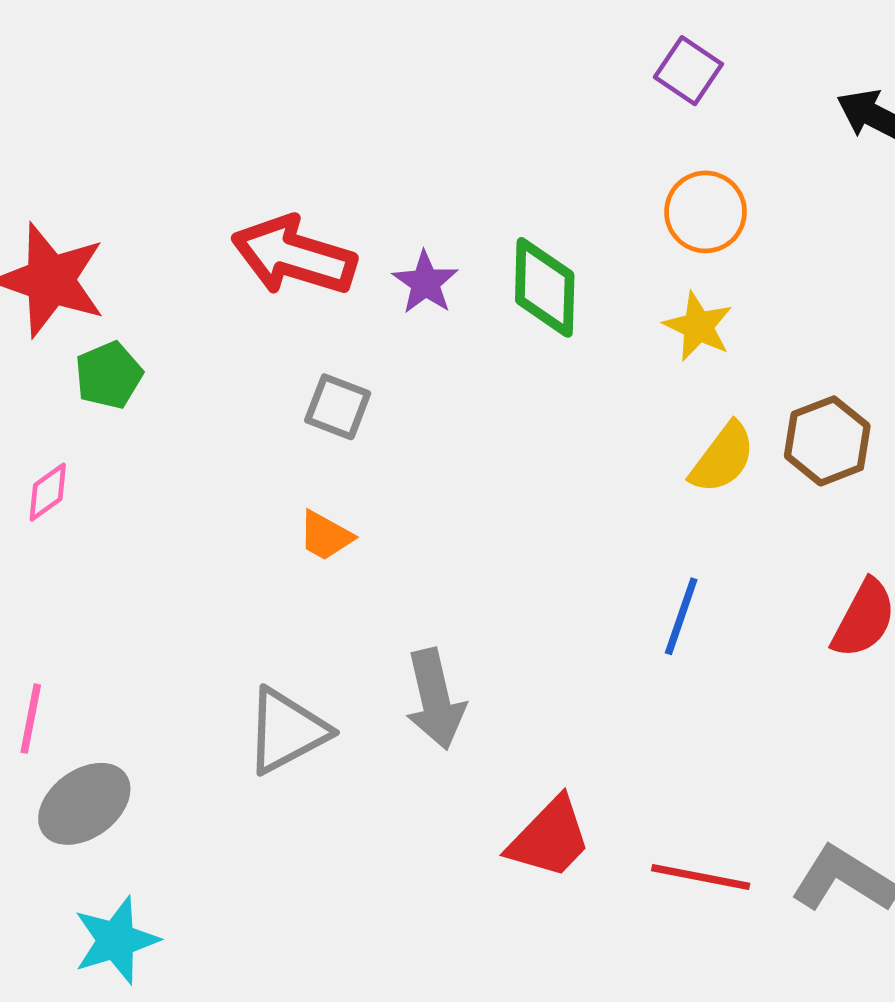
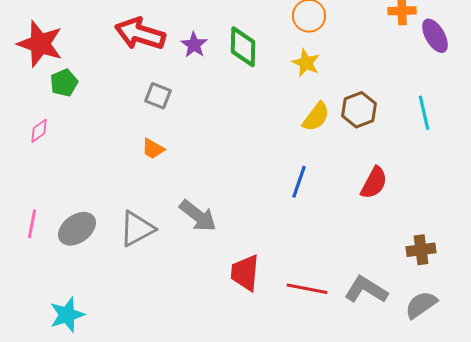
gray arrow: (435, 699) -> (198, 216), turned -39
gray ellipse: (84, 804) -> (77, 229), moved
red trapezoid: (550, 838) -> (245, 273), turned 141

